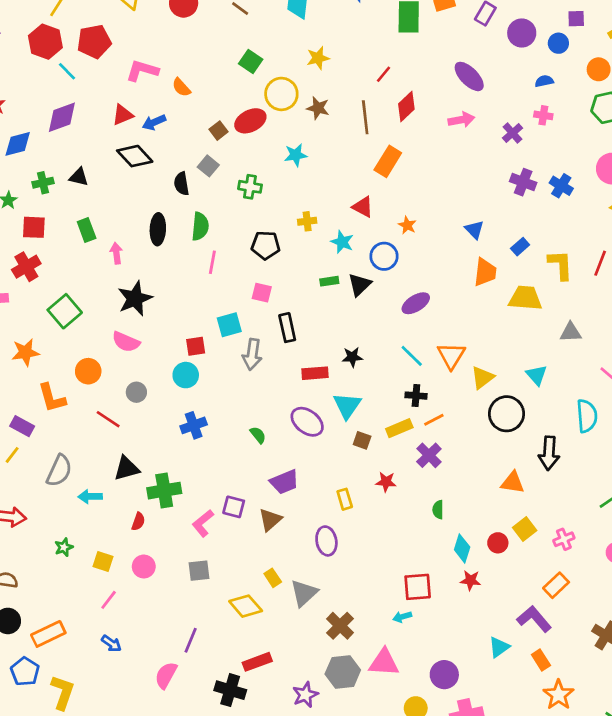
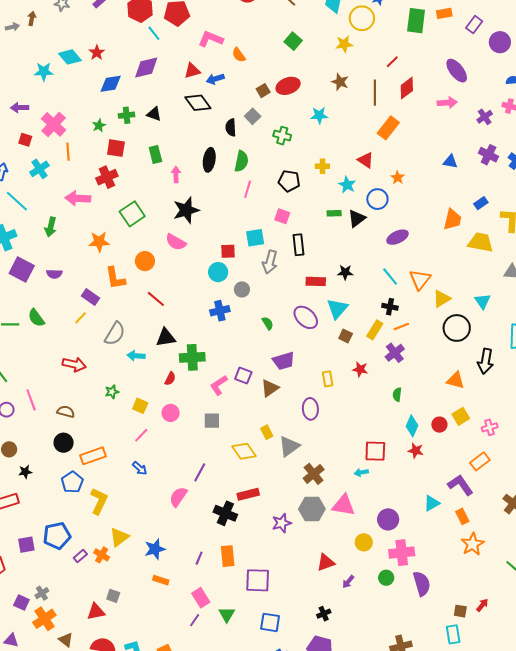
yellow circle: (281, 94) -> (362, 18), moved
blue triangle: (474, 230) -> (450, 162), moved, turned -42
gray circle: (136, 392) -> (242, 289), moved
yellow rectangle: (399, 428) -> (375, 330), turned -42

